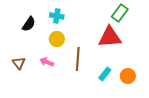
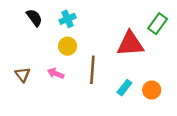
green rectangle: (120, 13) -> (158, 24), moved
cyan cross: (57, 16) -> (68, 19), turned -32
black semicircle: (29, 24) -> (34, 18), moved, turned -70

